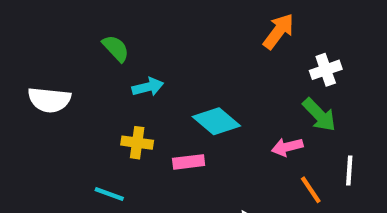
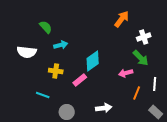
white semicircle: (49, 100) -> (27, 52), moved
cyan diamond: (216, 121) -> (93, 61), turned -75
pink rectangle: (189, 162) -> (80, 80), turned -32
orange line: (311, 190) -> (137, 93), turned 56

